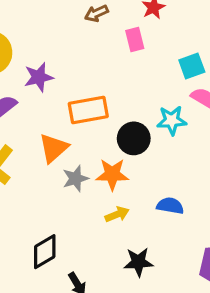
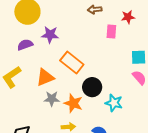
orange rectangle: (88, 110) -> (72, 63), turned 30
cyan star: (172, 120) -> (114, 103), moved

